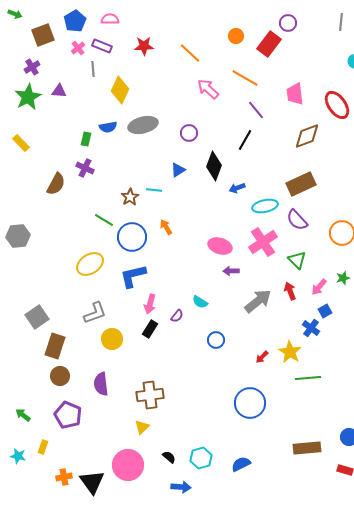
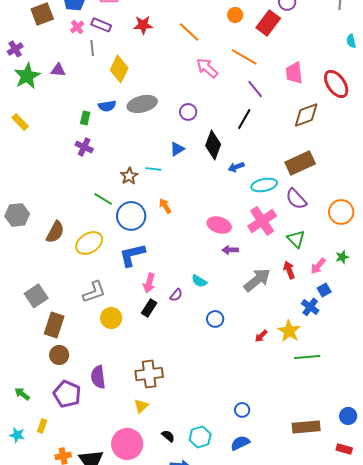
purple cross: (32, 67) -> (15, 49), moved
brown semicircle: (56, 184) -> (55, 232), moved
purple semicircle: (101, 384) -> (98, 377), moved
blue circle: (250, 403) -> (242, 410), moved, size x0.5

